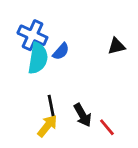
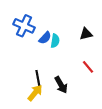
cyan semicircle: (38, 58) -> (55, 41), moved, size x0.6
red line: (107, 127) -> (88, 67), moved

